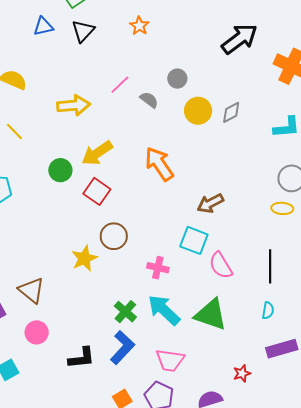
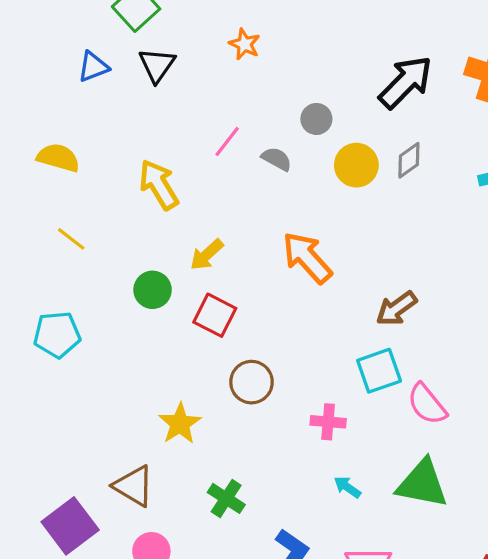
black arrow: (239, 39) -> (406, 82), moved
yellow arrow: (74, 105) -> (159, 185), turned -108
yellow arrow: (97, 153) -> (207, 255), size x0.7
cyan square: (194, 240) -> (379, 371), turned -32
yellow star: (84, 258) -> (180, 424), moved
cyan arrow: (164, 310) -> (347, 487), size x0.5
green cross: (125, 312) -> (226, 498), moved

